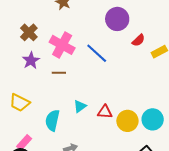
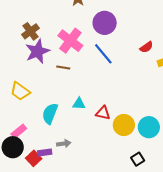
purple circle: (117, 19) -> (105, 23), moved
brown cross: (29, 32) -> (31, 31), moved
purple star: (31, 61) -> (37, 51), size x1.4
cyan triangle: (80, 106) -> (79, 104), turned 32

